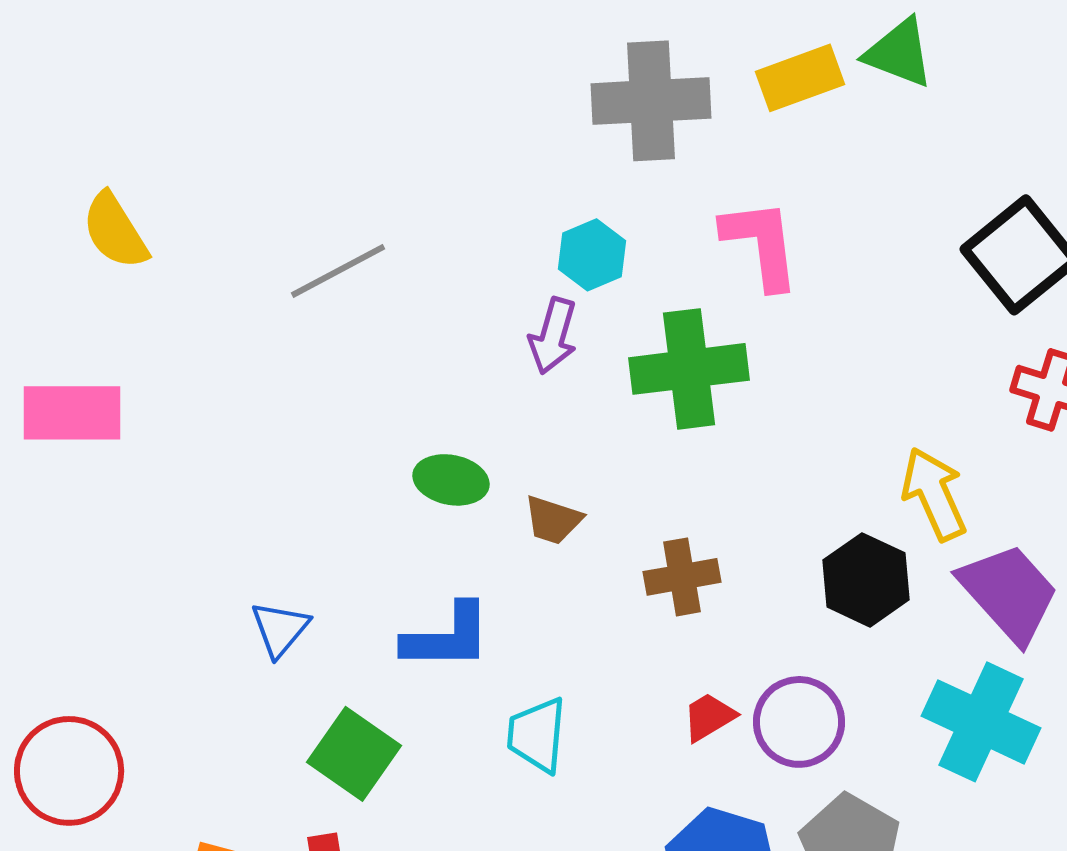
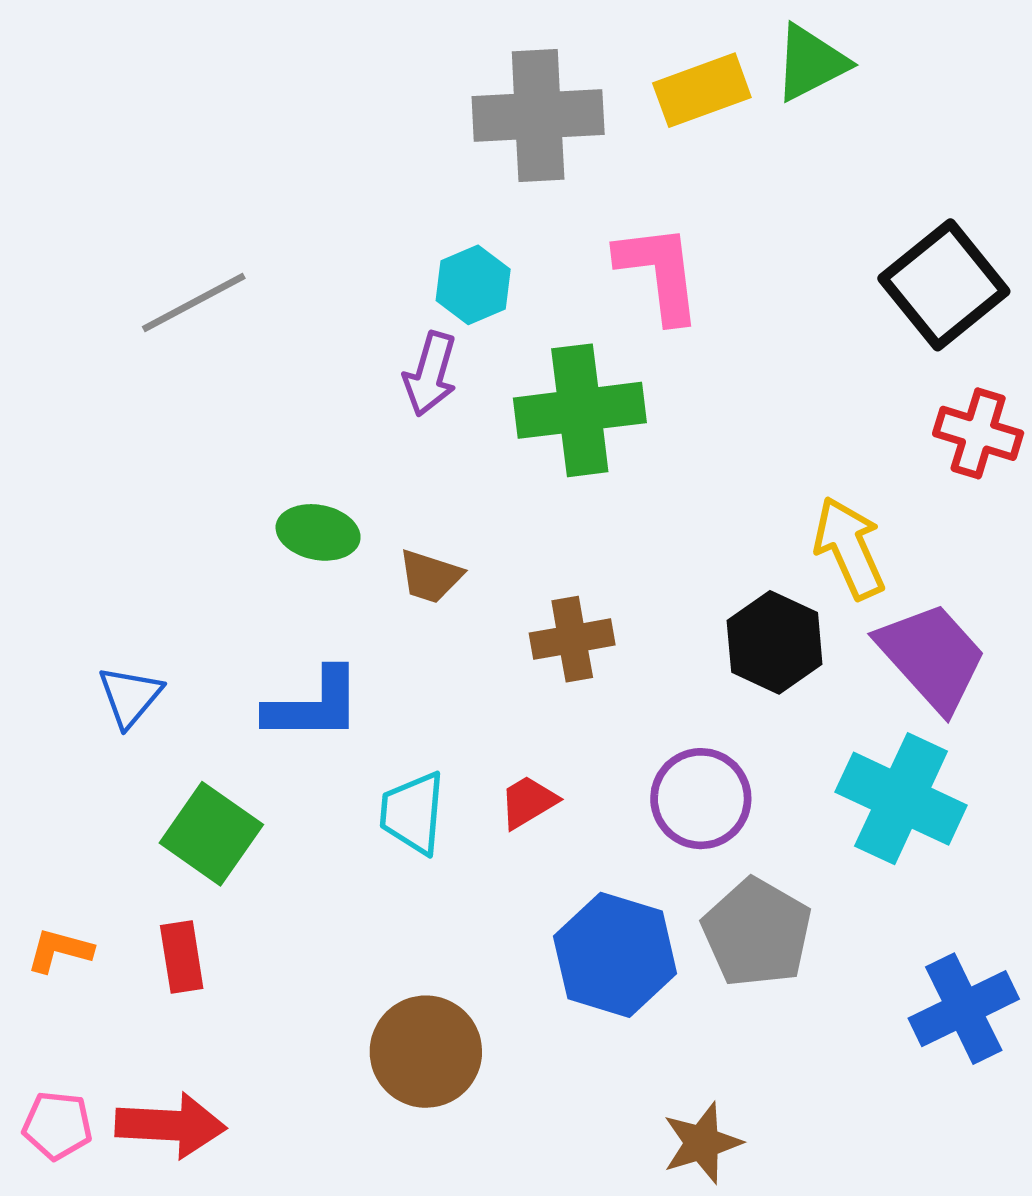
green triangle: (899, 53) -> (811, 63), turned -48
red trapezoid: (709, 717) -> (528, 802), moved

